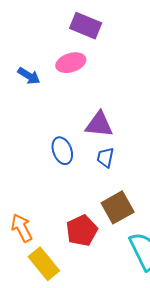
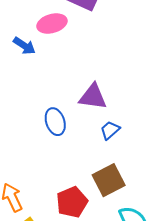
pink ellipse: (71, 63) -> (52, 24), moved
blue trapezoid: (105, 157) -> (110, 130), moved, turned 35

